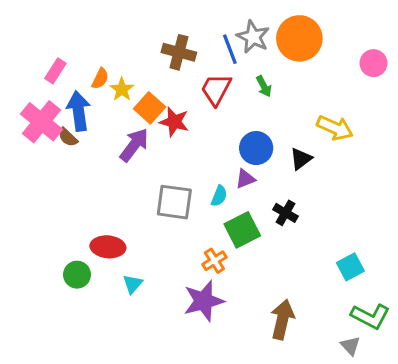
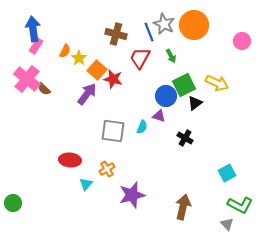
blue arrow: (79, 111) -> (33, 29), moved
purple triangle: (245, 179) -> (159, 116), turned 40
green square: (242, 230) -> (184, 85), moved
orange cross: (214, 261) -> (107, 169), moved
green circle: (77, 275) -> (13, 203), moved

